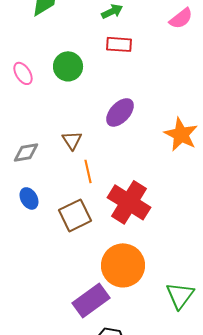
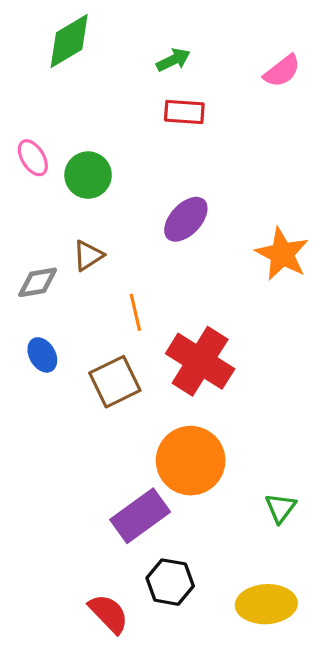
green circle: (68, 66) -> (88, 175), moved
brown triangle: (72, 140) -> (88, 256), moved, turned 30
green triangle: (180, 295) -> (281, 508), size x0.7

